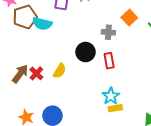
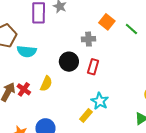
cyan semicircle: (42, 24) -> (27, 51), moved
red rectangle: (109, 61) -> (93, 67), turned 35
yellow rectangle: (115, 108) -> (86, 116), moved, turned -32

